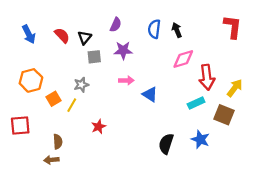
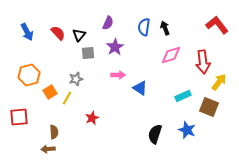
red L-shape: (233, 27) -> (217, 25), turned -45
purple star: (123, 50) -> (115, 47), turned -30
red arrow: (207, 77) -> (203, 62), moved

